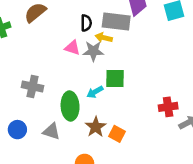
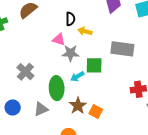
gray rectangle: (116, 22) -> (122, 49), moved
gray star: (93, 51) -> (71, 53), moved
gray cross: (33, 87) -> (25, 72), turned 30
gray triangle: (51, 131) -> (41, 109), turned -42

